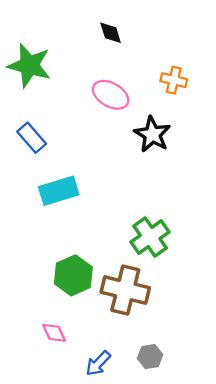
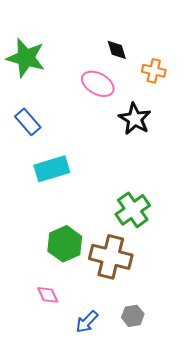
black diamond: (111, 33) -> (117, 50), moved

